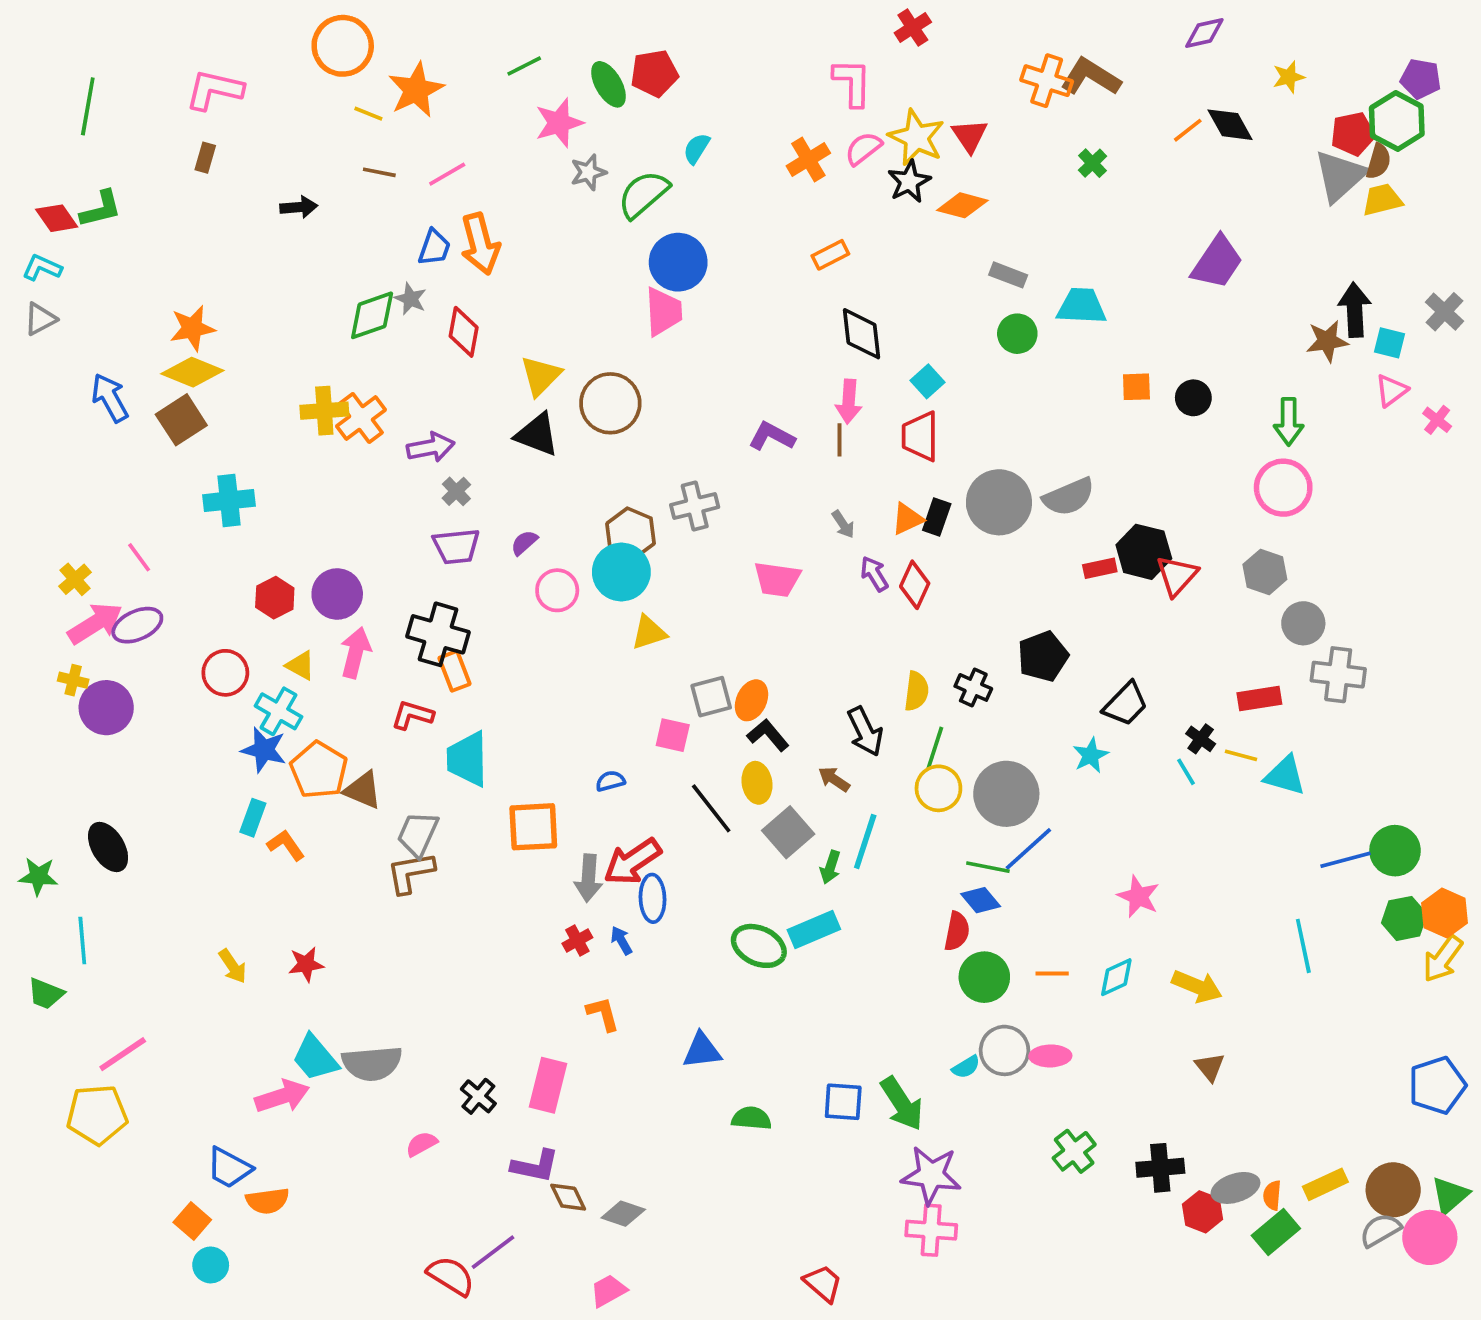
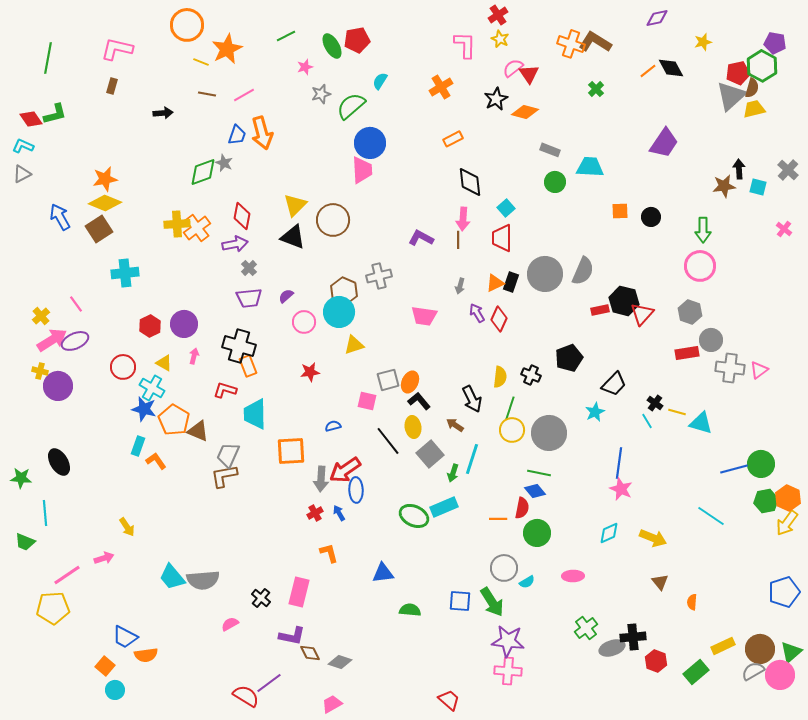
pink star: (559, 123) -> (305, 67), size x0.6
yellow star: (916, 137) -> (500, 39), moved, size x0.6
pink semicircle: (863, 148) -> (513, 68), moved
black arrow: (1355, 310) -> (739, 169), size x0.7
red diamond: (464, 332) -> (242, 216), moved
pink triangle: (1391, 390) -> (759, 370), moved
gray semicircle: (1069, 497) -> (583, 271), turned -44
gray arrow: (843, 524) -> (460, 286), turned 49
pink arrow: (356, 653) -> (194, 356), size x0.6
red rectangle: (1259, 698) -> (687, 353), moved
blue line: (1028, 849) -> (619, 463), moved, turned -40
cyan line: (1303, 946) -> (711, 516), turned -44
red star: (306, 964) -> (310, 372), moved
orange line: (1052, 973) -> (498, 519), moved
gray circle: (1004, 1050) -> (504, 568), moved
pink arrow: (282, 1096) -> (104, 558), moved, size x0.7
gray ellipse: (1235, 1188) -> (612, 648), moved
orange semicircle: (1272, 1195) -> (692, 602), moved

